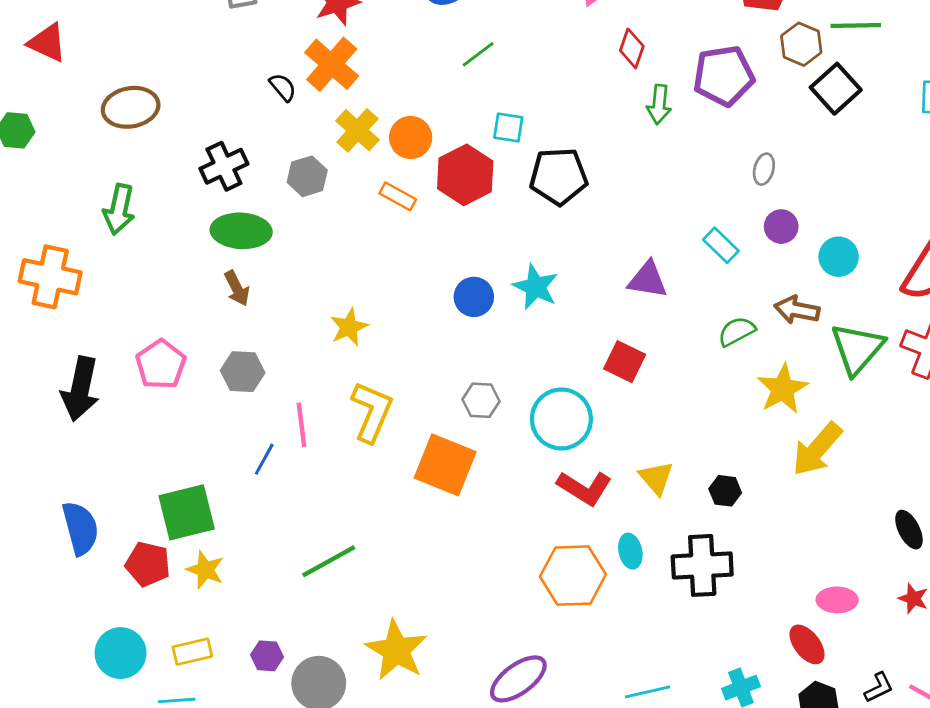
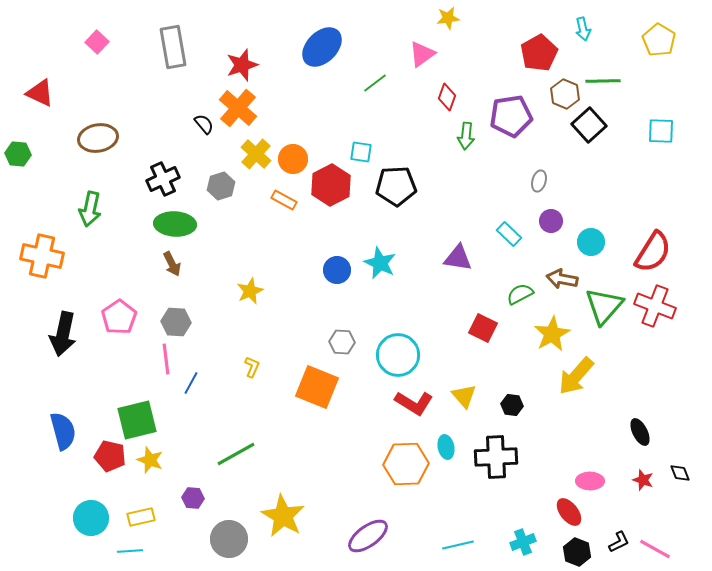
green line: (478, 54) -> (375, 83), moved
red square: (625, 362) -> (483, 328), moved
yellow L-shape: (372, 412) -> (252, 367), moved, size x0.5
pink line: (301, 425) -> (166, 359), moved
purple hexagon: (267, 656) -> (193, 498), moved

